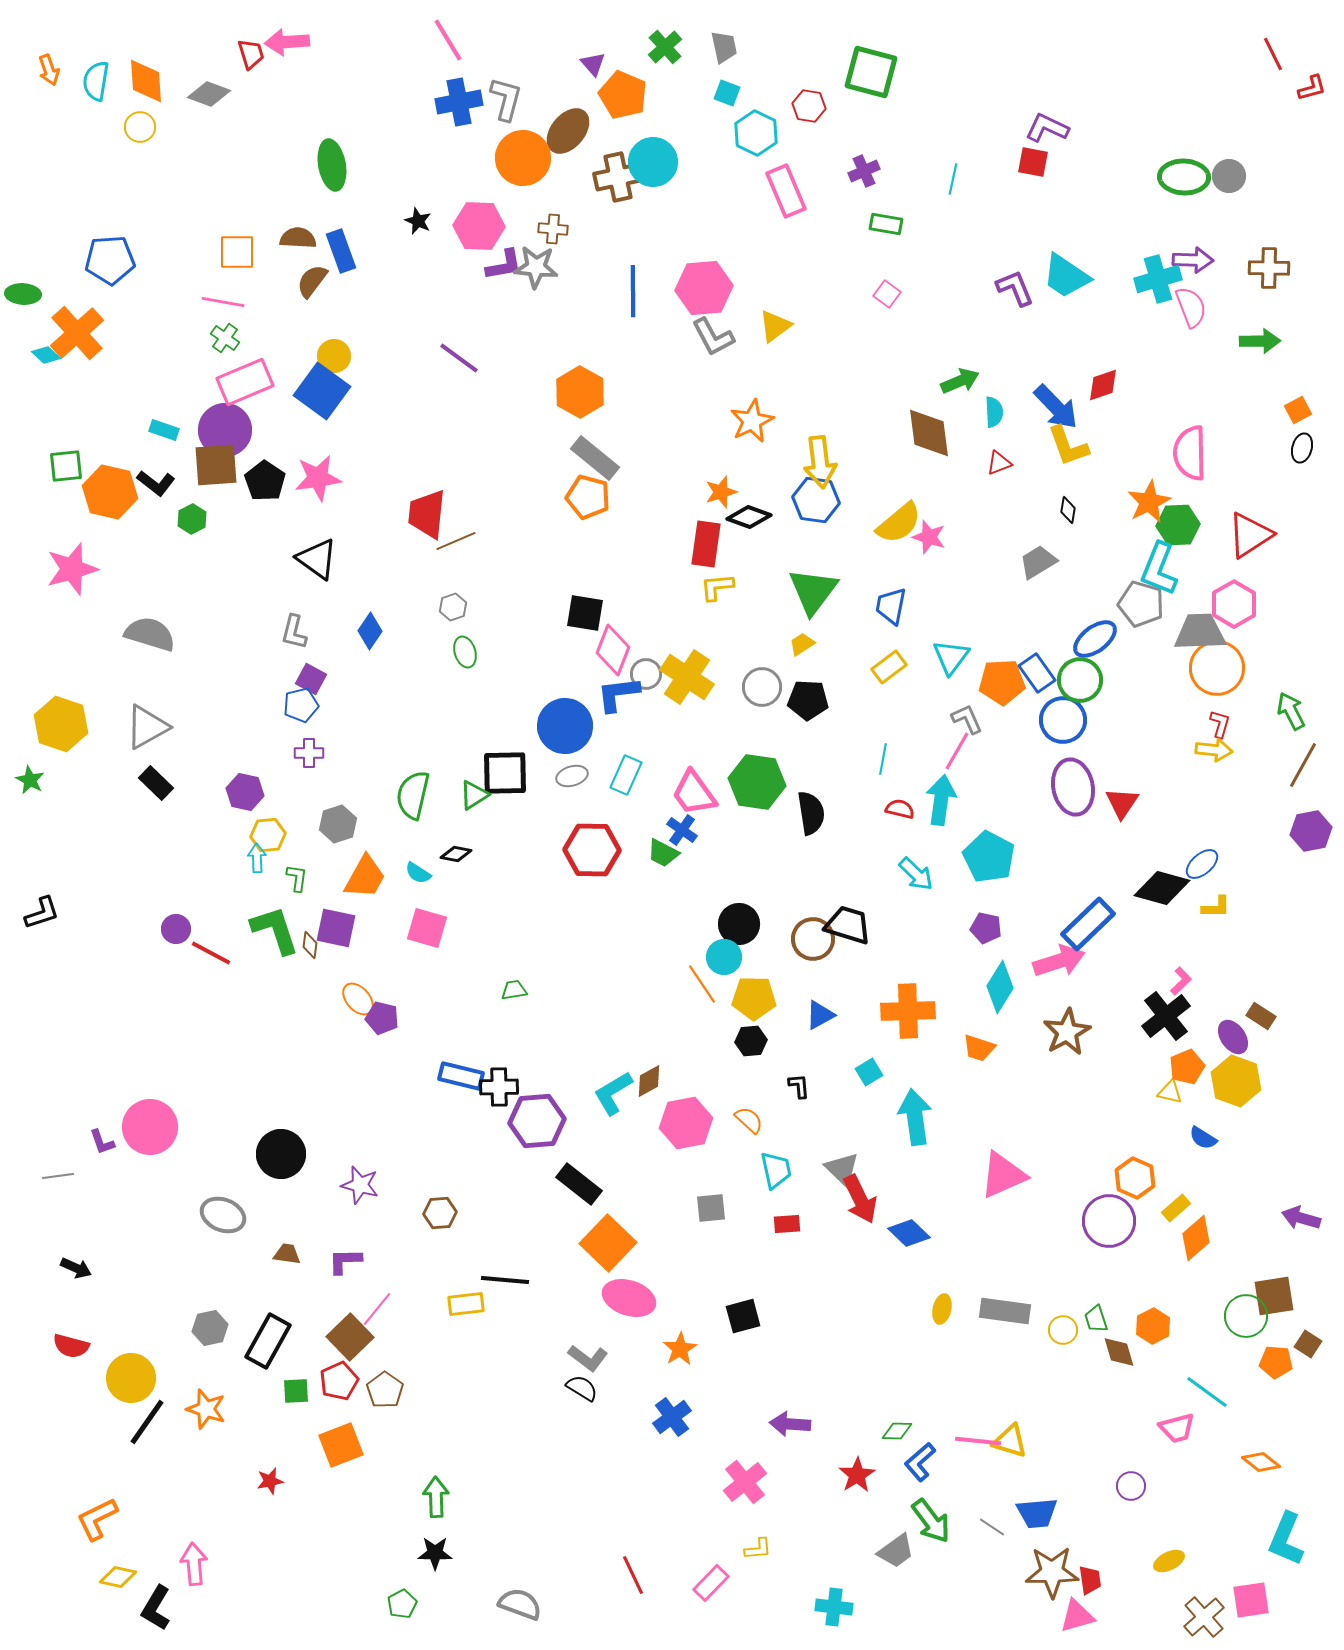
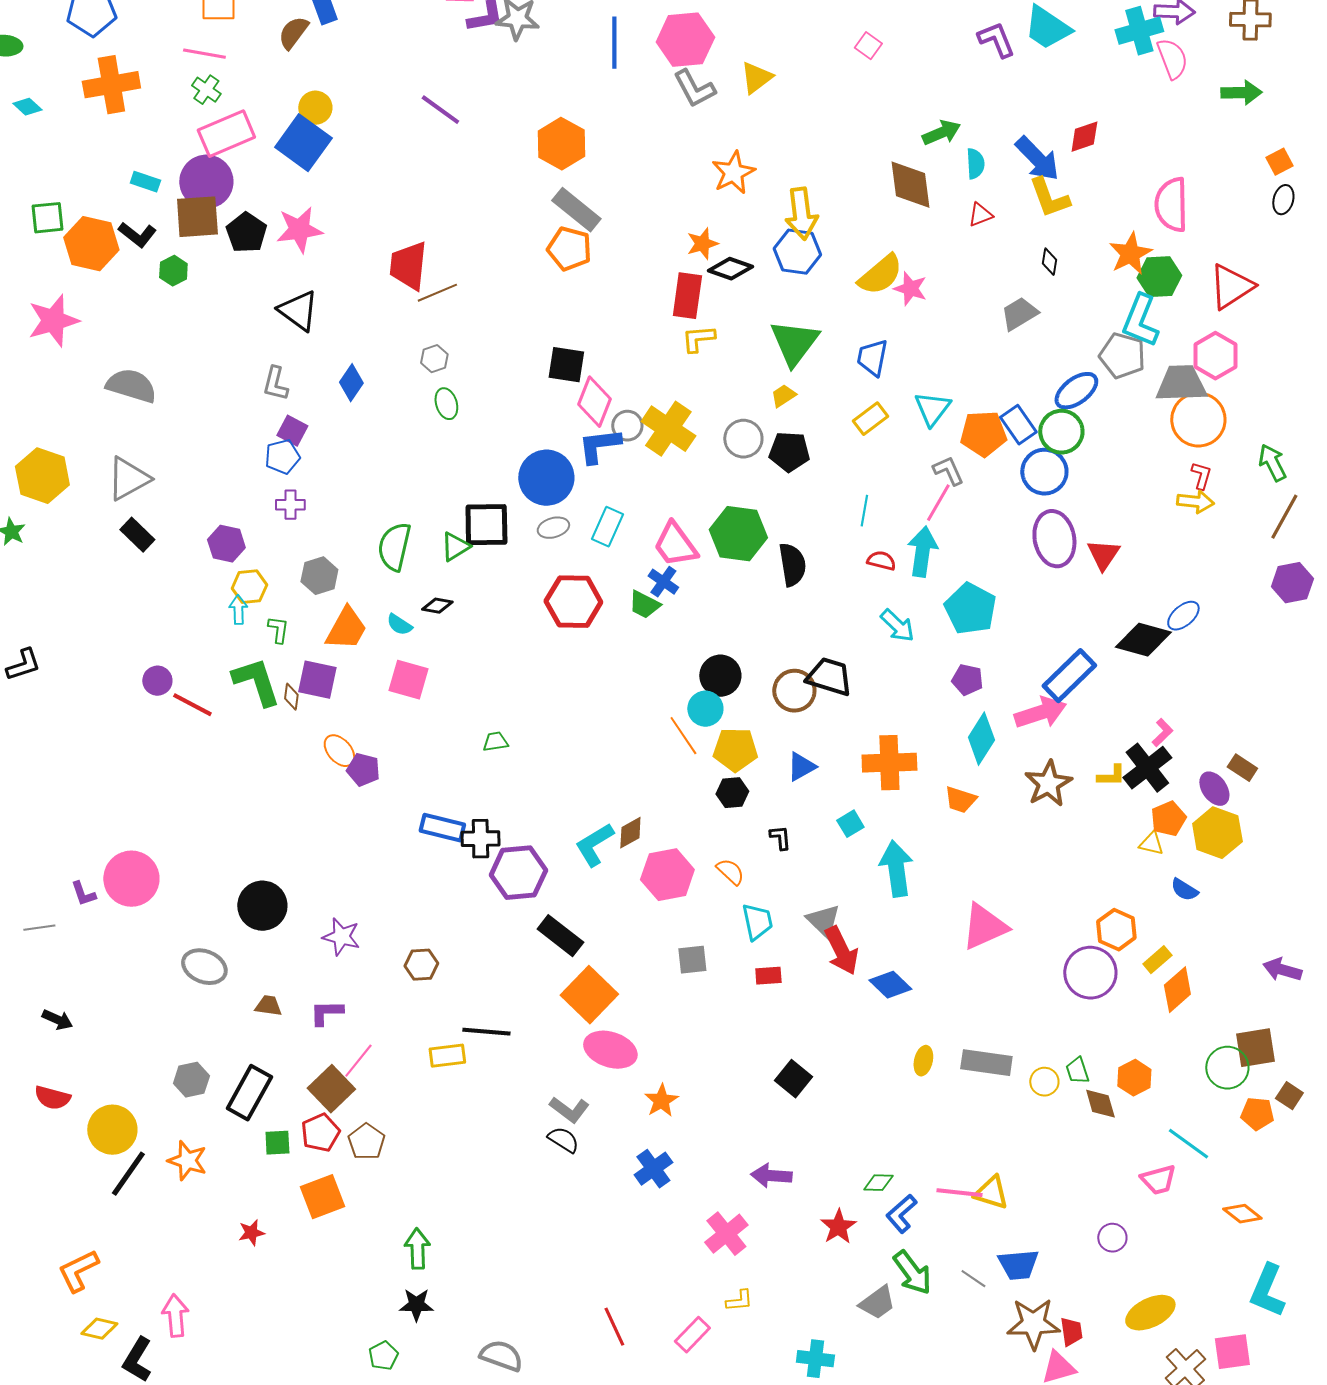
orange cross: (77, 333) -> (111, 85), moved, turned 32
yellow L-shape: (1216, 907) -> (1111, 776), moved
black square: (743, 1316) -> (793, 1079), moved, turned -36
yellow ellipse: (1169, 1561) -> (1150, 1313), size x1.6

